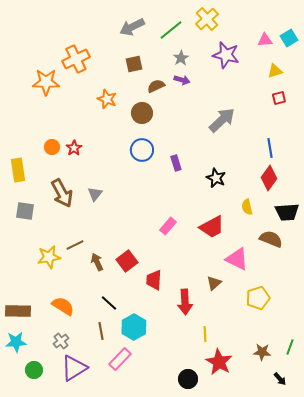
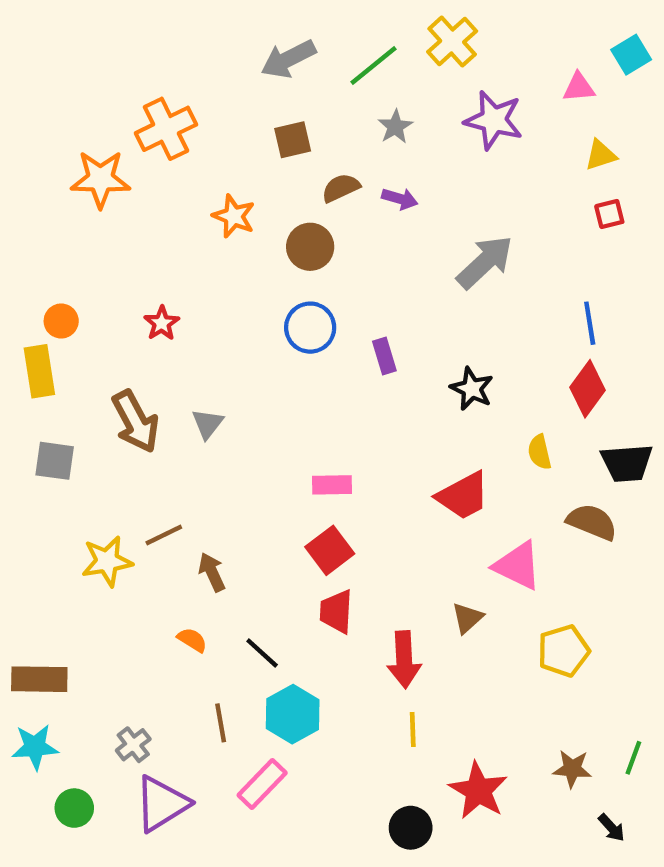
cyan square: (289, 38) -> (631, 55), moved
purple arrow: (182, 80) -> (400, 199), moved
orange circle: (52, 147) -> (61, 321), moved
pink rectangle: (168, 226) -> (332, 485), moved, turned 48
red square: (127, 261) -> (330, 550), moved
black line: (109, 303) -> (262, 653), moved
orange semicircle: (63, 306) -> (192, 640), moved, size x0.6
yellow line: (205, 334) -> (413, 729), moved

